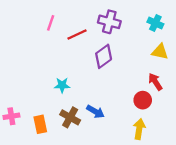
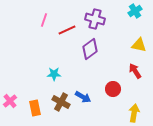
cyan cross: (155, 23) -> (135, 11), moved, turned 32
red circle: (143, 100) -> (113, 89), moved
pink cross: (11, 116) -> (10, 101), turned -32
yellow arrow: (139, 129) -> (134, 113), moved

